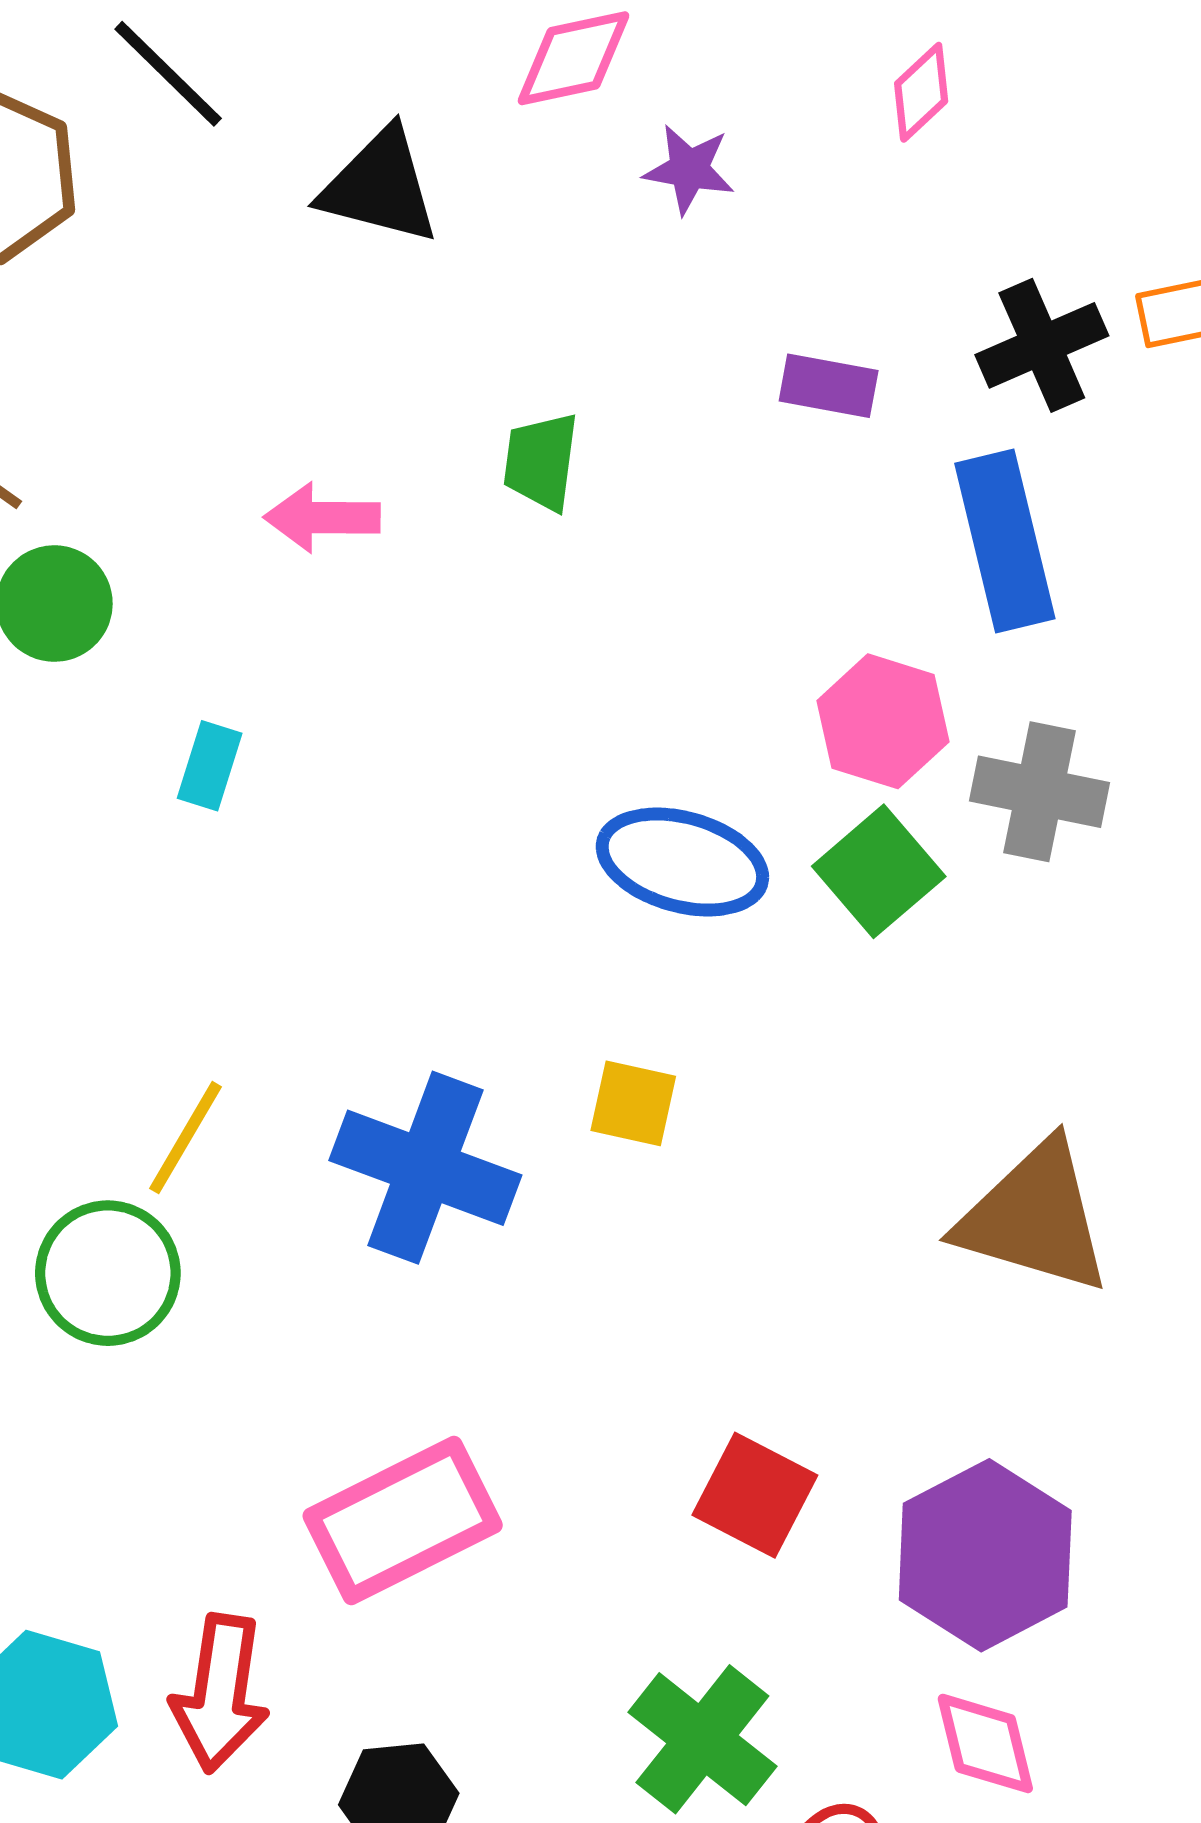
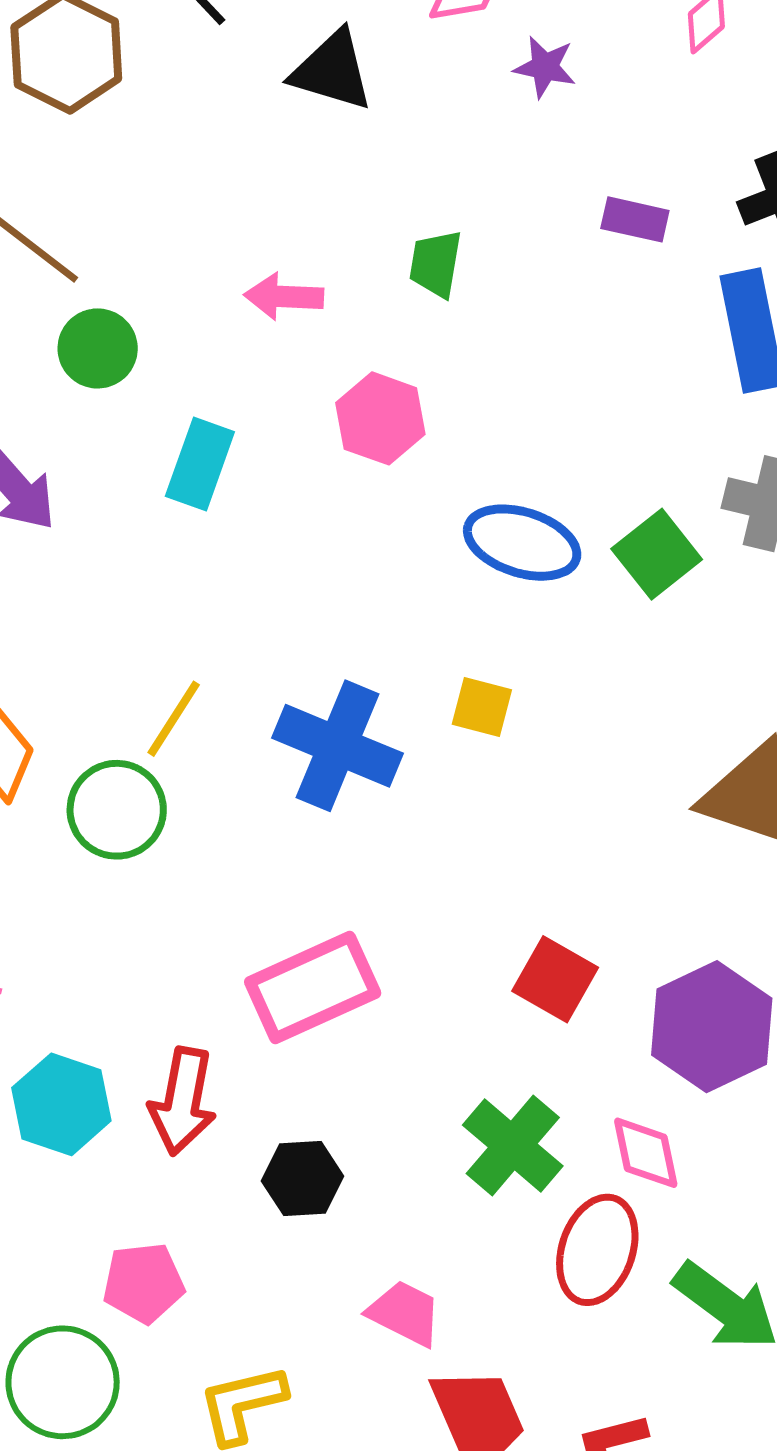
pink hexagon: (883, 721) -> (380, 418), moved
cyan rectangle: (210, 766) -> (200, 464), size x1.5
pink diamond: (985, 1743) -> (646, 1153), moved

